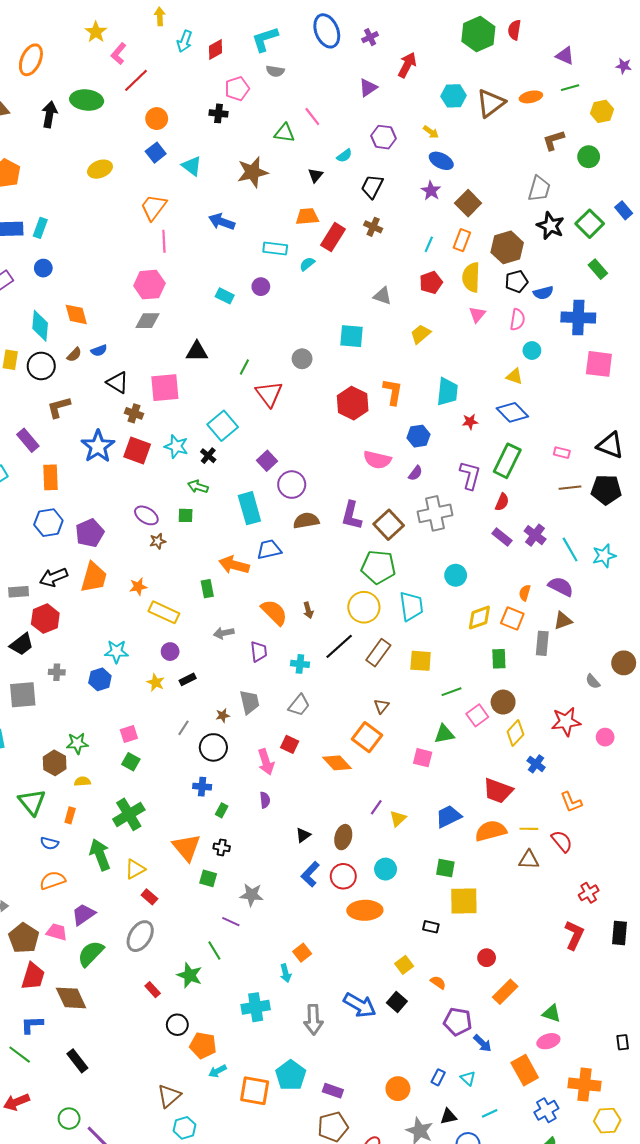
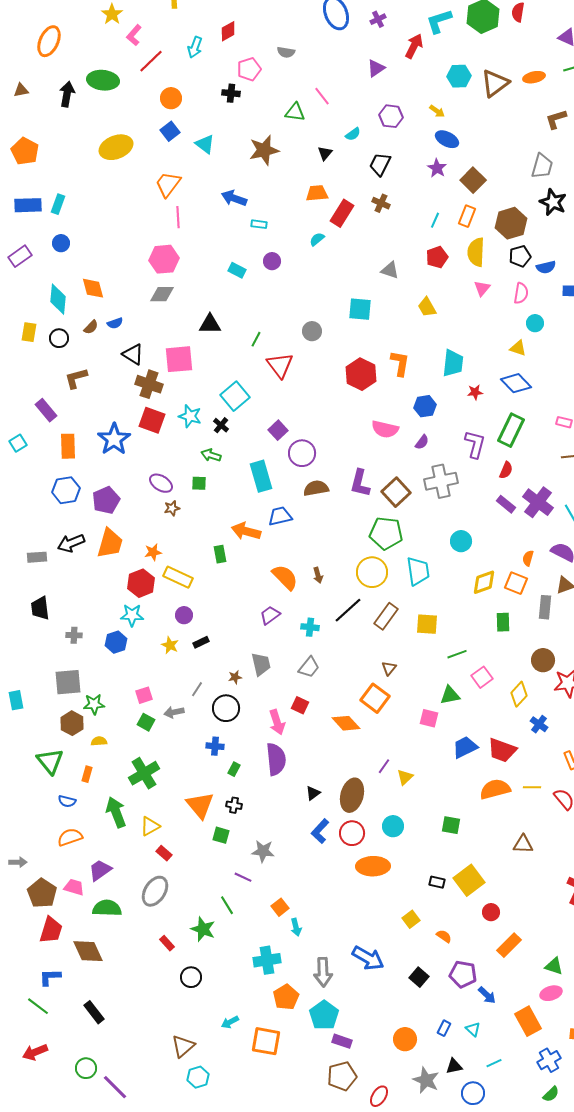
cyan L-shape: (265, 39) -> (439, 21), moved
cyan arrow: (185, 41) -> (195, 47), moved
yellow ellipse: (100, 169) -> (116, 147), size x1.4
cyan rectangle: (275, 248) -> (259, 224), moved, size x0.7
yellow trapezoid: (421, 334) -> (427, 307), turned -80
black circle: (41, 366) -> (59, 338), size x0.7
brown cross: (134, 413) -> (149, 384), size x1.5
blue star: (98, 446) -> (114, 439), moved
purple cross: (535, 535) -> (538, 502), size x1.4
red hexagon: (45, 619) -> (141, 583), moved
gray arrow: (224, 633) -> (174, 712), moved
black trapezoid: (22, 644) -> (40, 608), turned 120
purple trapezoid: (259, 652) -> (270, 615), turned -120
gray square: (23, 695) -> (68, 682), moved
brown circle: (503, 702) -> (543, 660), moved
purple semicircle: (265, 800) -> (276, 759), size x2.0
blue trapezoid: (448, 816) -> (465, 747), moved
brown ellipse: (343, 837) -> (352, 795), size x1.4
brown triangle: (529, 860) -> (523, 844), moved
yellow square: (464, 901) -> (469, 880), moved, turned -36
orange square: (302, 953) -> (280, 907), moved
green semicircle: (91, 954) -> (107, 908), turned 48
black square: (397, 1002) -> (419, 977), moved
orange pentagon: (203, 1045) -> (286, 997), moved, turned 30
cyan pentagon: (291, 1075) -> (324, 1015), moved

